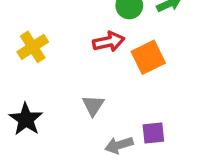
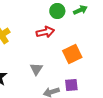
orange square: (148, 57) -> (72, 54), moved

